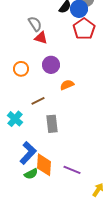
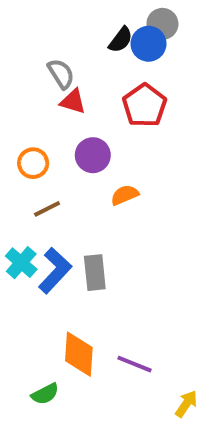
red pentagon: (84, 29) -> (145, 105), moved
brown line: (38, 101) -> (47, 209), moved
blue L-shape: (28, 153) -> (55, 271), moved
green semicircle: (31, 174) -> (45, 394), moved

